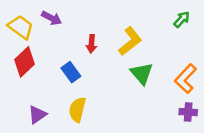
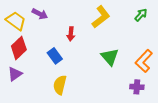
yellow L-shape: (130, 41) -> (101, 17), moved
purple cross: (188, 112) -> (137, 87), moved
purple triangle: (37, 115) -> (15, 74), moved

